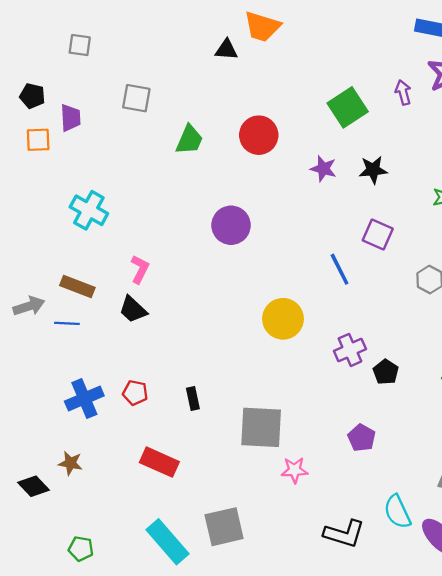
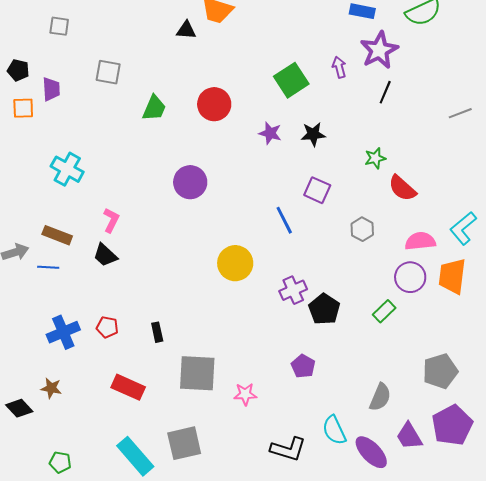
black pentagon: (386, 372) -> (324, 309), size x1.4
gray square: (261, 427) -> (197, 373), moved

